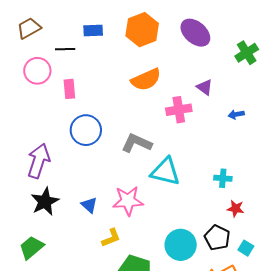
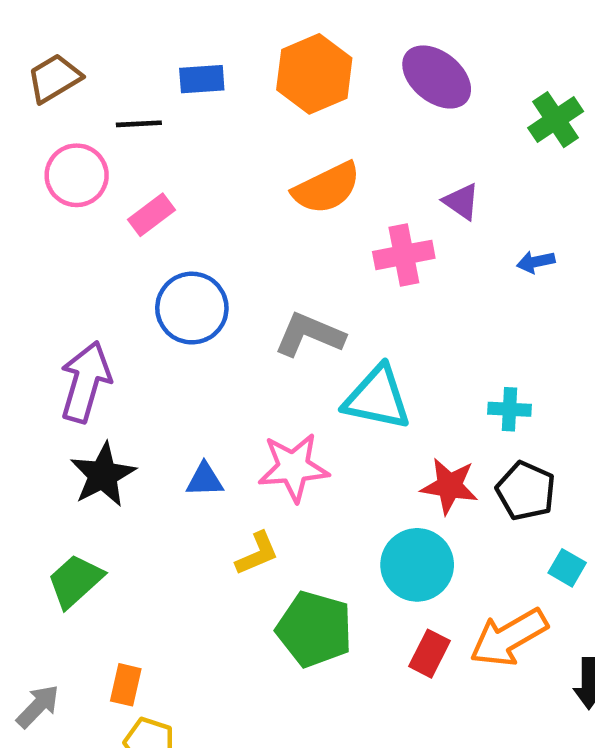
pink rectangle: (69, 89) -> (151, 215), turned 60
blue triangle: (89, 205) -> (205, 480), turned -42
red star: (236, 209) -> (449, 486), moved, size x1.4
black pentagon: (217, 238) -> (526, 491), moved

